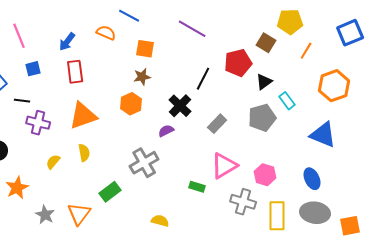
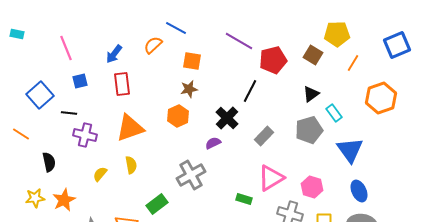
orange semicircle: (106, 33) -> (153, 45), turned -66
red pentagon: (238, 63) -> (273, 60), moved
blue triangle: (323, 135) -> (350, 150), moved, turned 32

